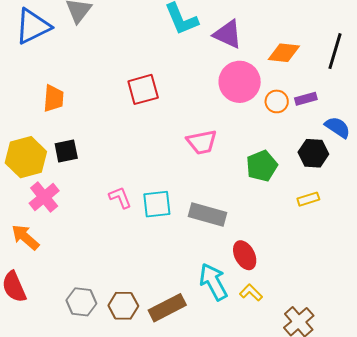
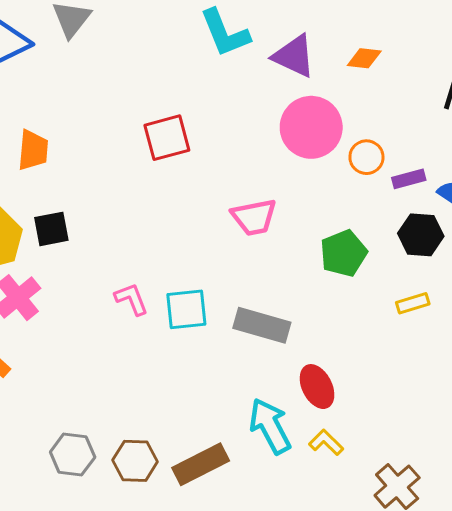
orange diamond: (284, 53) -> (364, 58), moved, size x0.7
purple rectangle: (306, 99) -> (409, 179), moved

